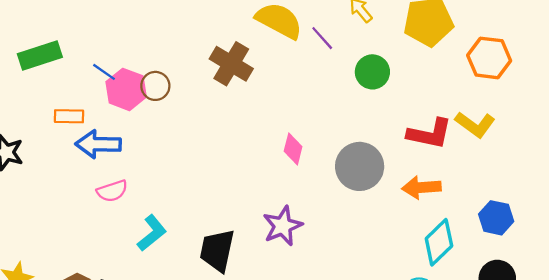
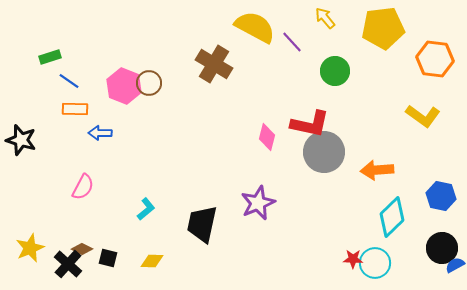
green rectangle: (40, 56) -> (50, 57), size x0.6
blue line: (104, 72) -> (69, 81), moved
red L-shape: (430, 134) -> (310, 124), moved
blue arrow: (98, 144) -> (100, 133), size x0.6
pink semicircle: (112, 191) -> (83, 187), moved, turned -44
cyan L-shape: (152, 233) -> (146, 209), size x0.7

